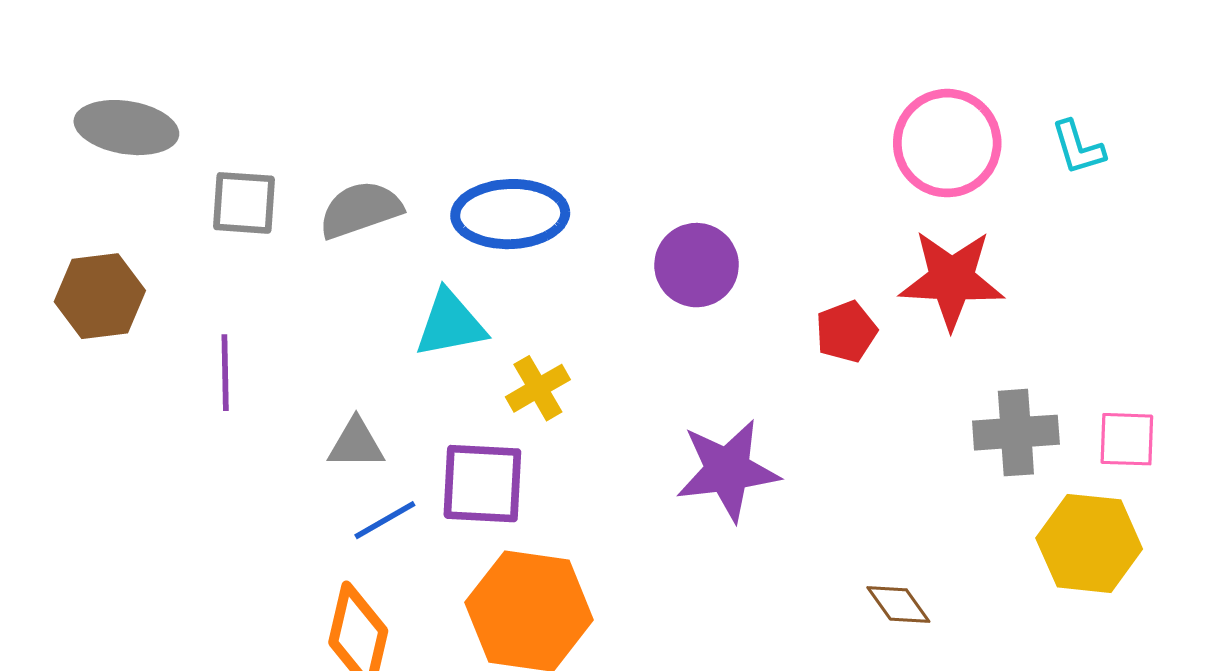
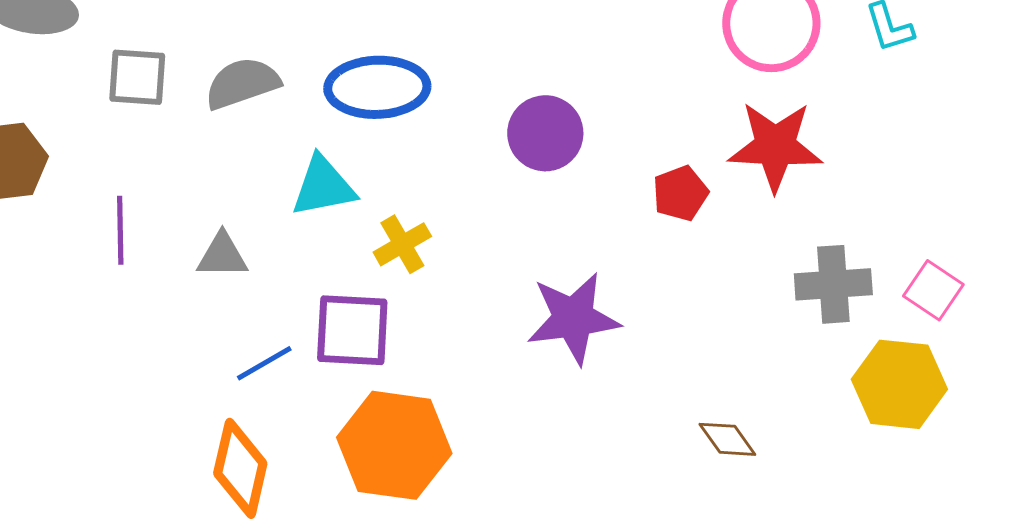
pink square: (1127, 439) -> (933, 290), turned 32
gray triangle: (356, 444) -> (222, 255), moved

